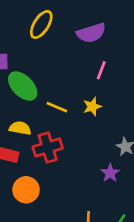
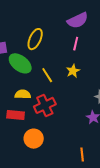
yellow ellipse: (41, 24) -> (35, 39), moved
purple semicircle: (91, 33) -> (78, 20), moved
yellow line: (57, 107) -> (47, 75), turned 42

